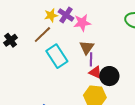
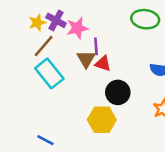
brown line: (42, 35) -> (44, 46), moved
purple line: (91, 59) -> (96, 46), moved
red triangle: (95, 72) -> (103, 63), moved

